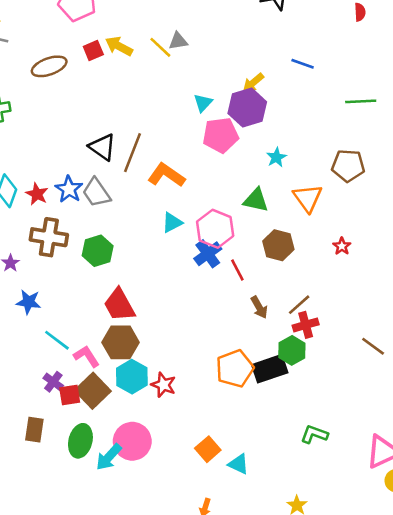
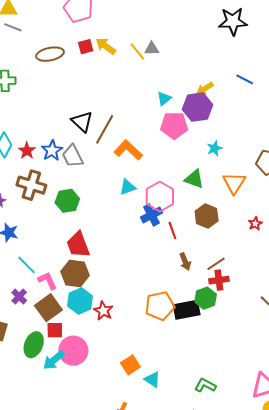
red square: (70, 395) -> (55, 330), moved
green L-shape: (314, 434) -> (205, 385), moved

